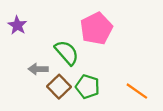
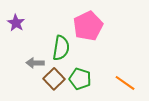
green semicircle: (67, 53) -> (61, 48), turned 50

